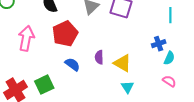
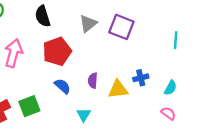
blue cross: (159, 44) -> (141, 78), moved
yellow triangle: (122, 63) -> (118, 89), turned -42
cyan triangle: (127, 87) -> (84, 115), moved

